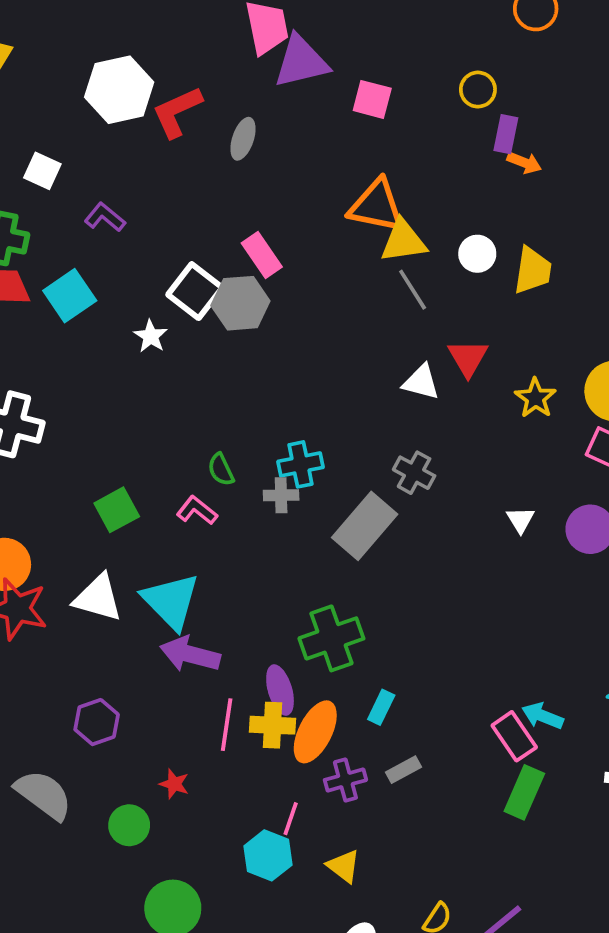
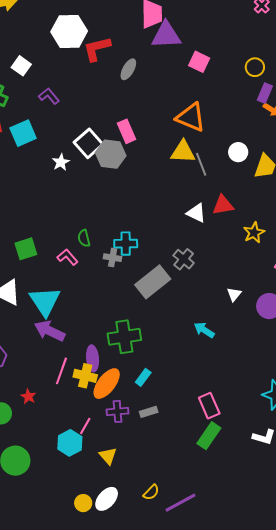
yellow triangle: (403, 241) -> (183, 152), moved
red triangle: (468, 358) -> (223, 205), turned 40
cyan arrow: (542, 716) -> (204, 330), moved

